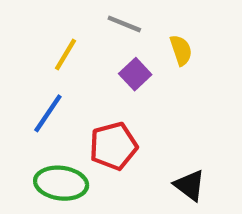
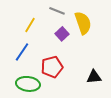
yellow semicircle: (181, 50) -> (83, 23), size x1.6
black triangle: (190, 185) -> (94, 77), moved, turned -42

